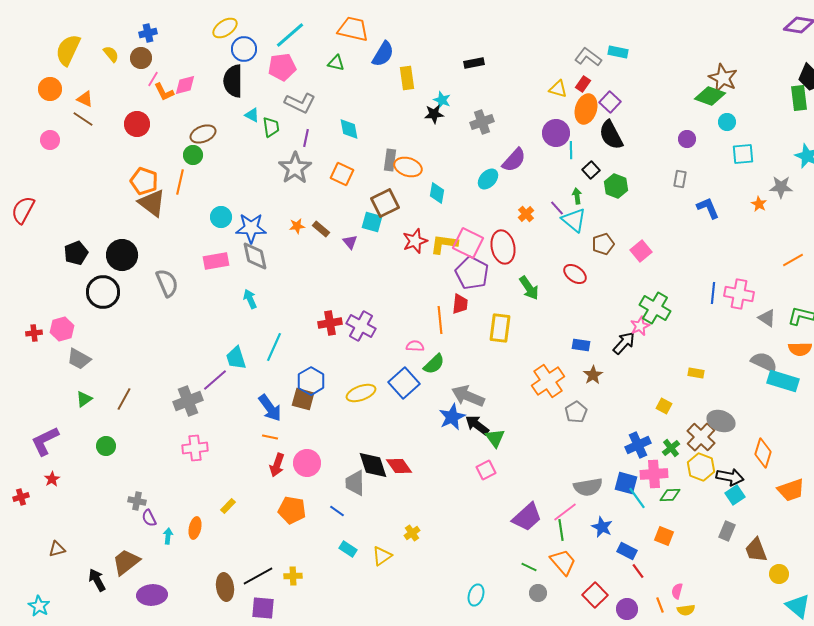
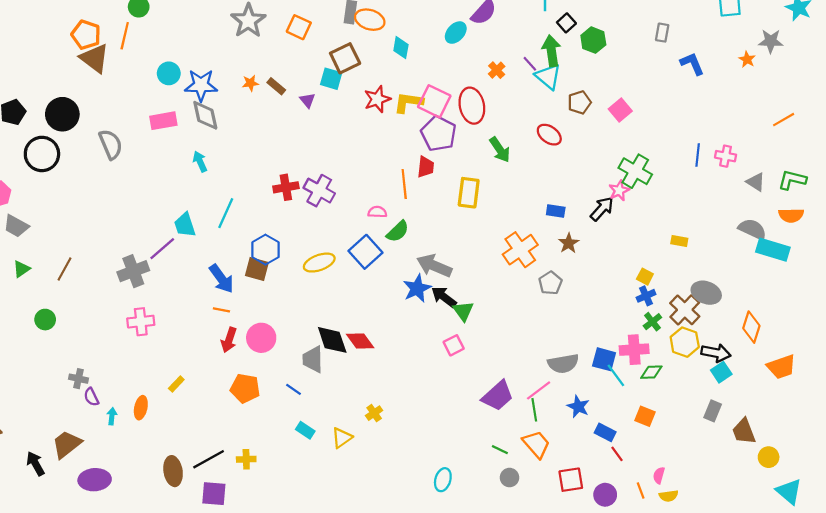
green arrow: (577, 196) -> (551, 51), size x1.8
pink cross: (739, 294) -> (726, 156), size x0.7
blue cross: (638, 445) -> (646, 296), moved, size x0.7
red square: (595, 595) -> (571, 480), turned 35

